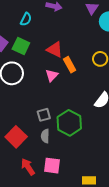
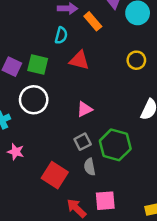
cyan semicircle: (26, 19) -> (61, 35), moved
orange rectangle: (70, 65) -> (93, 21), moved
pink triangle: (52, 75) -> (85, 109), moved, turned 32

